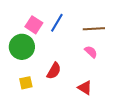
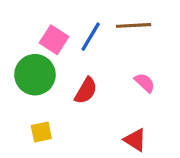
brown line: (94, 29) -> (134, 25), moved
red semicircle: (54, 71) -> (86, 91), moved

